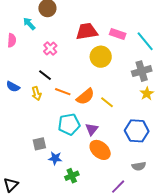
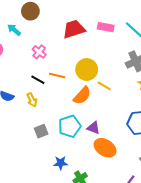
yellow circle: (101, 57) -> (87, 70), moved
orange line: (63, 92) -> (57, 76), moved
yellow line: (107, 102) -> (104, 86), moved
purple triangle: (92, 129) -> (93, 128), turned -40
gray square: (39, 144) -> (41, 131), moved

